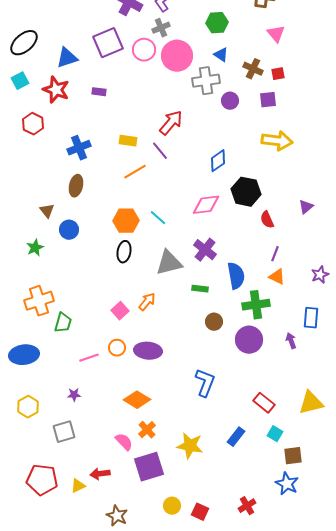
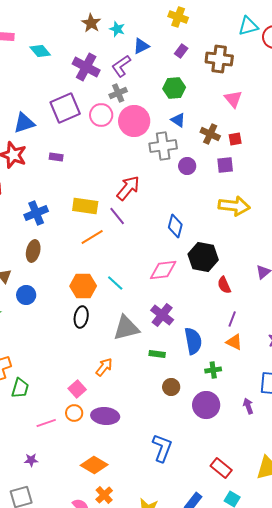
yellow rectangle: (128, 141) -> (85, 206), size x1.4
blue diamond: (218, 161) -> (175, 226), turned -40
green cross: (256, 305) -> (213, 370), size x0.6
pink square: (120, 311) -> (77, 389), moved

